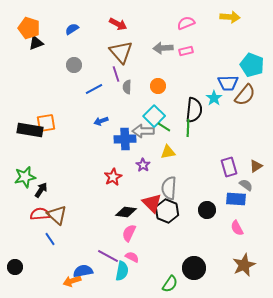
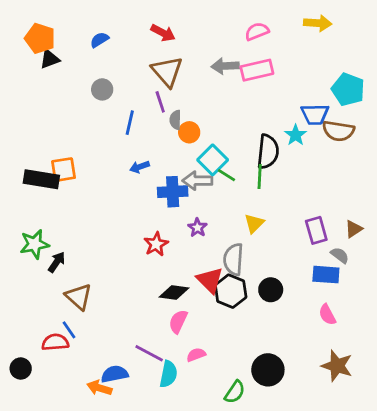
pink rectangle: (186, 51) -> (257, 70), size x1.6
orange circle: (158, 86) -> (189, 132), moved
blue line: (94, 89) -> (130, 123), turned -48
brown semicircle: (245, 95) -> (338, 131), turned 60
yellow triangle: (168, 152) -> (254, 223), moved, turned -35
black circle: (207, 210) -> (271, 290), moved
red semicircle: (40, 214) -> (55, 342), moved
pink semicircle: (132, 257) -> (196, 355), moved, turned -48
brown star: (244, 265) -> (337, 366), turned -30
orange arrow: (72, 281) -> (99, 388), turned 36

